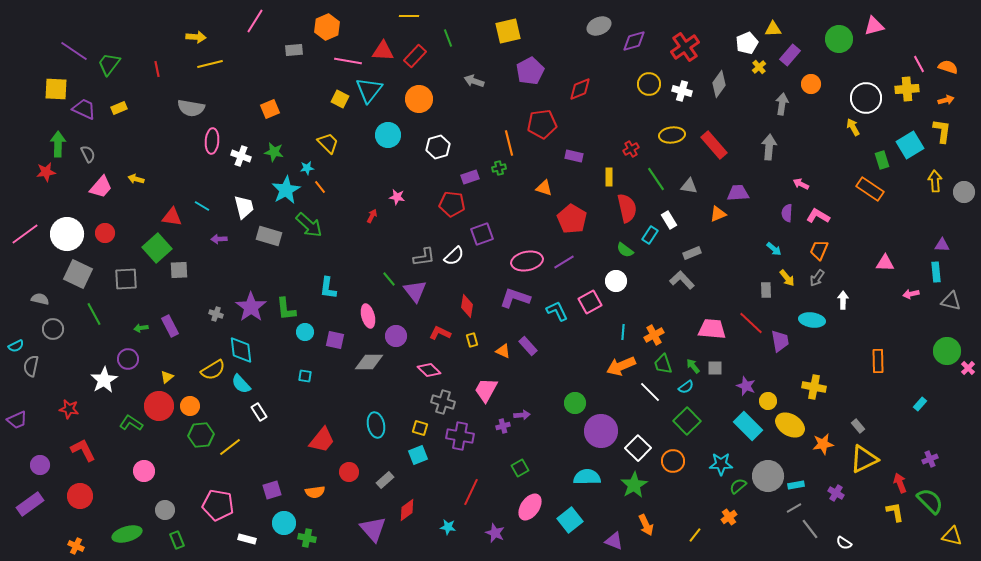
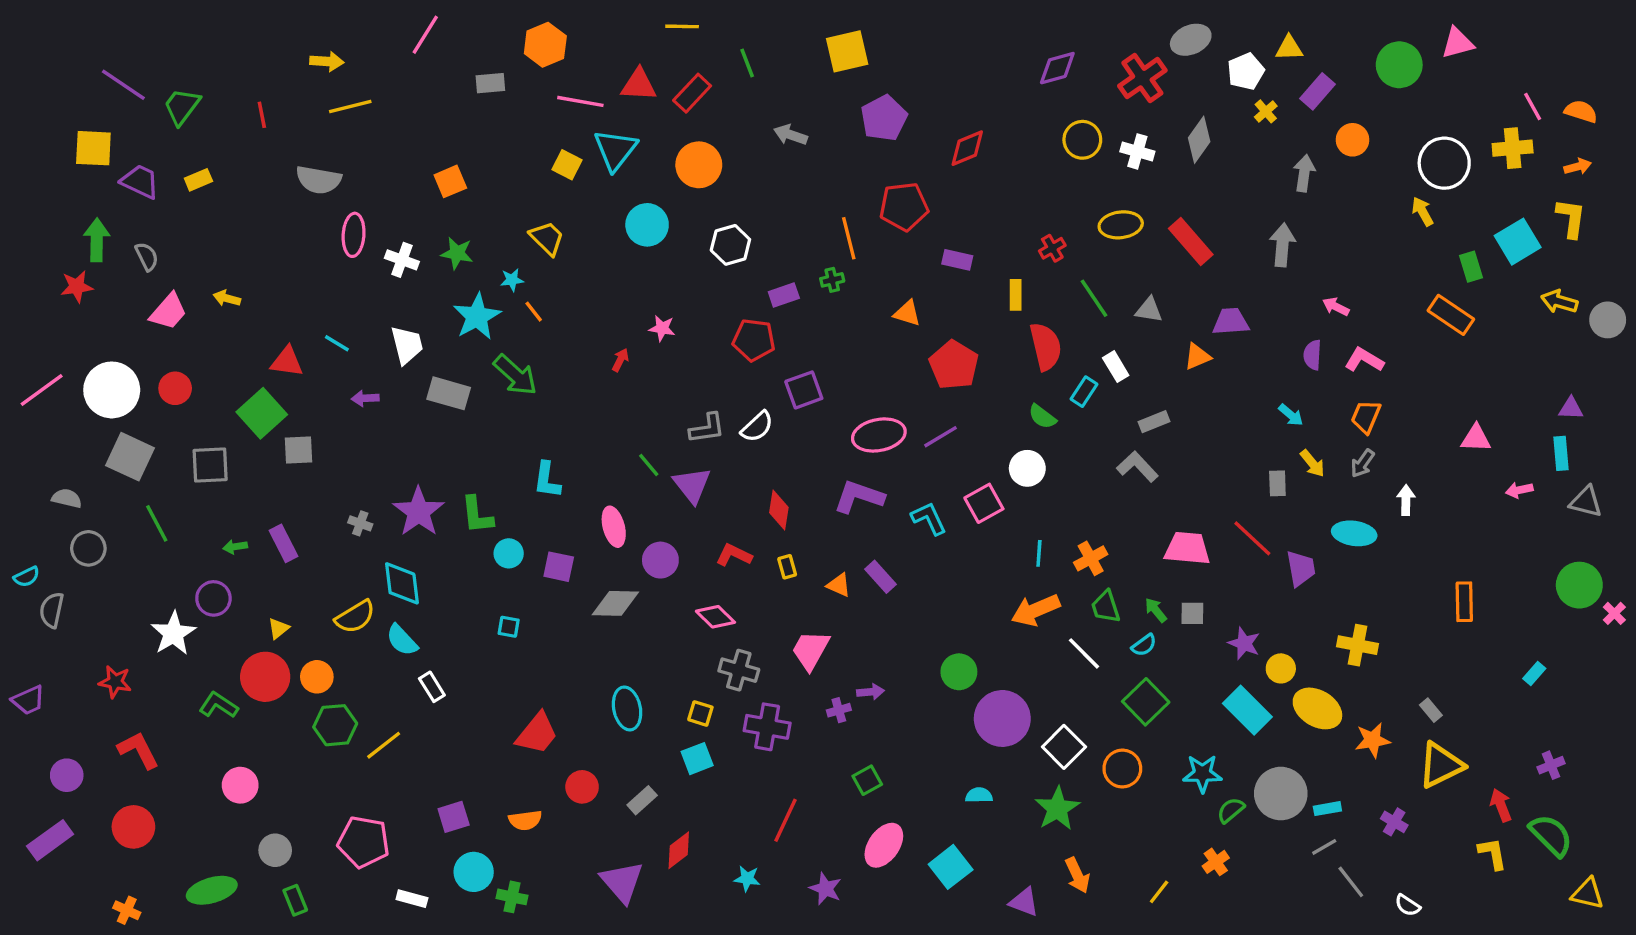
gray ellipse: (599, 26) -> (1191, 40), moved
yellow arrow: (935, 181) -> (1559, 302), turned -70
cyan semicircle: (587, 477) -> (979, 795), size x0.6

